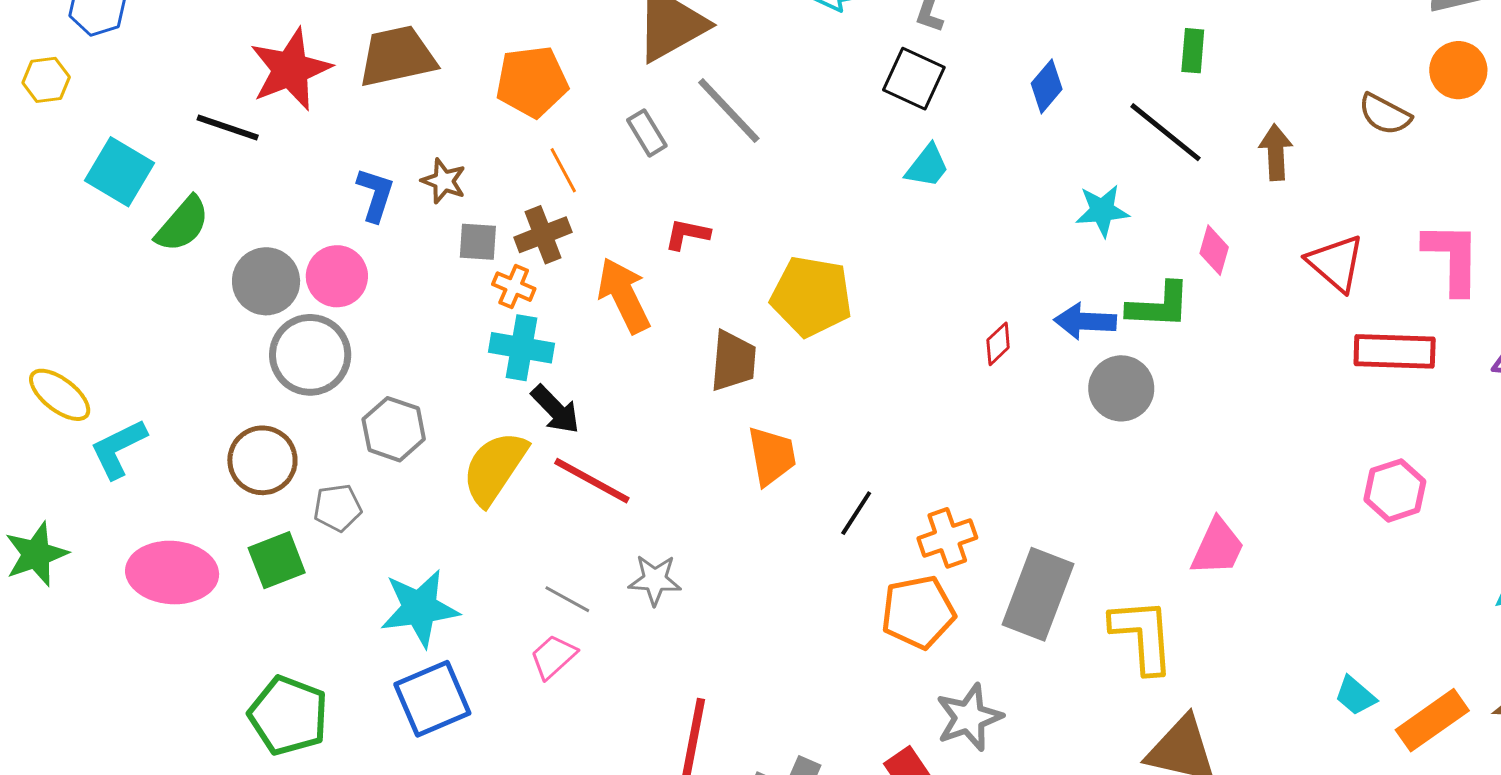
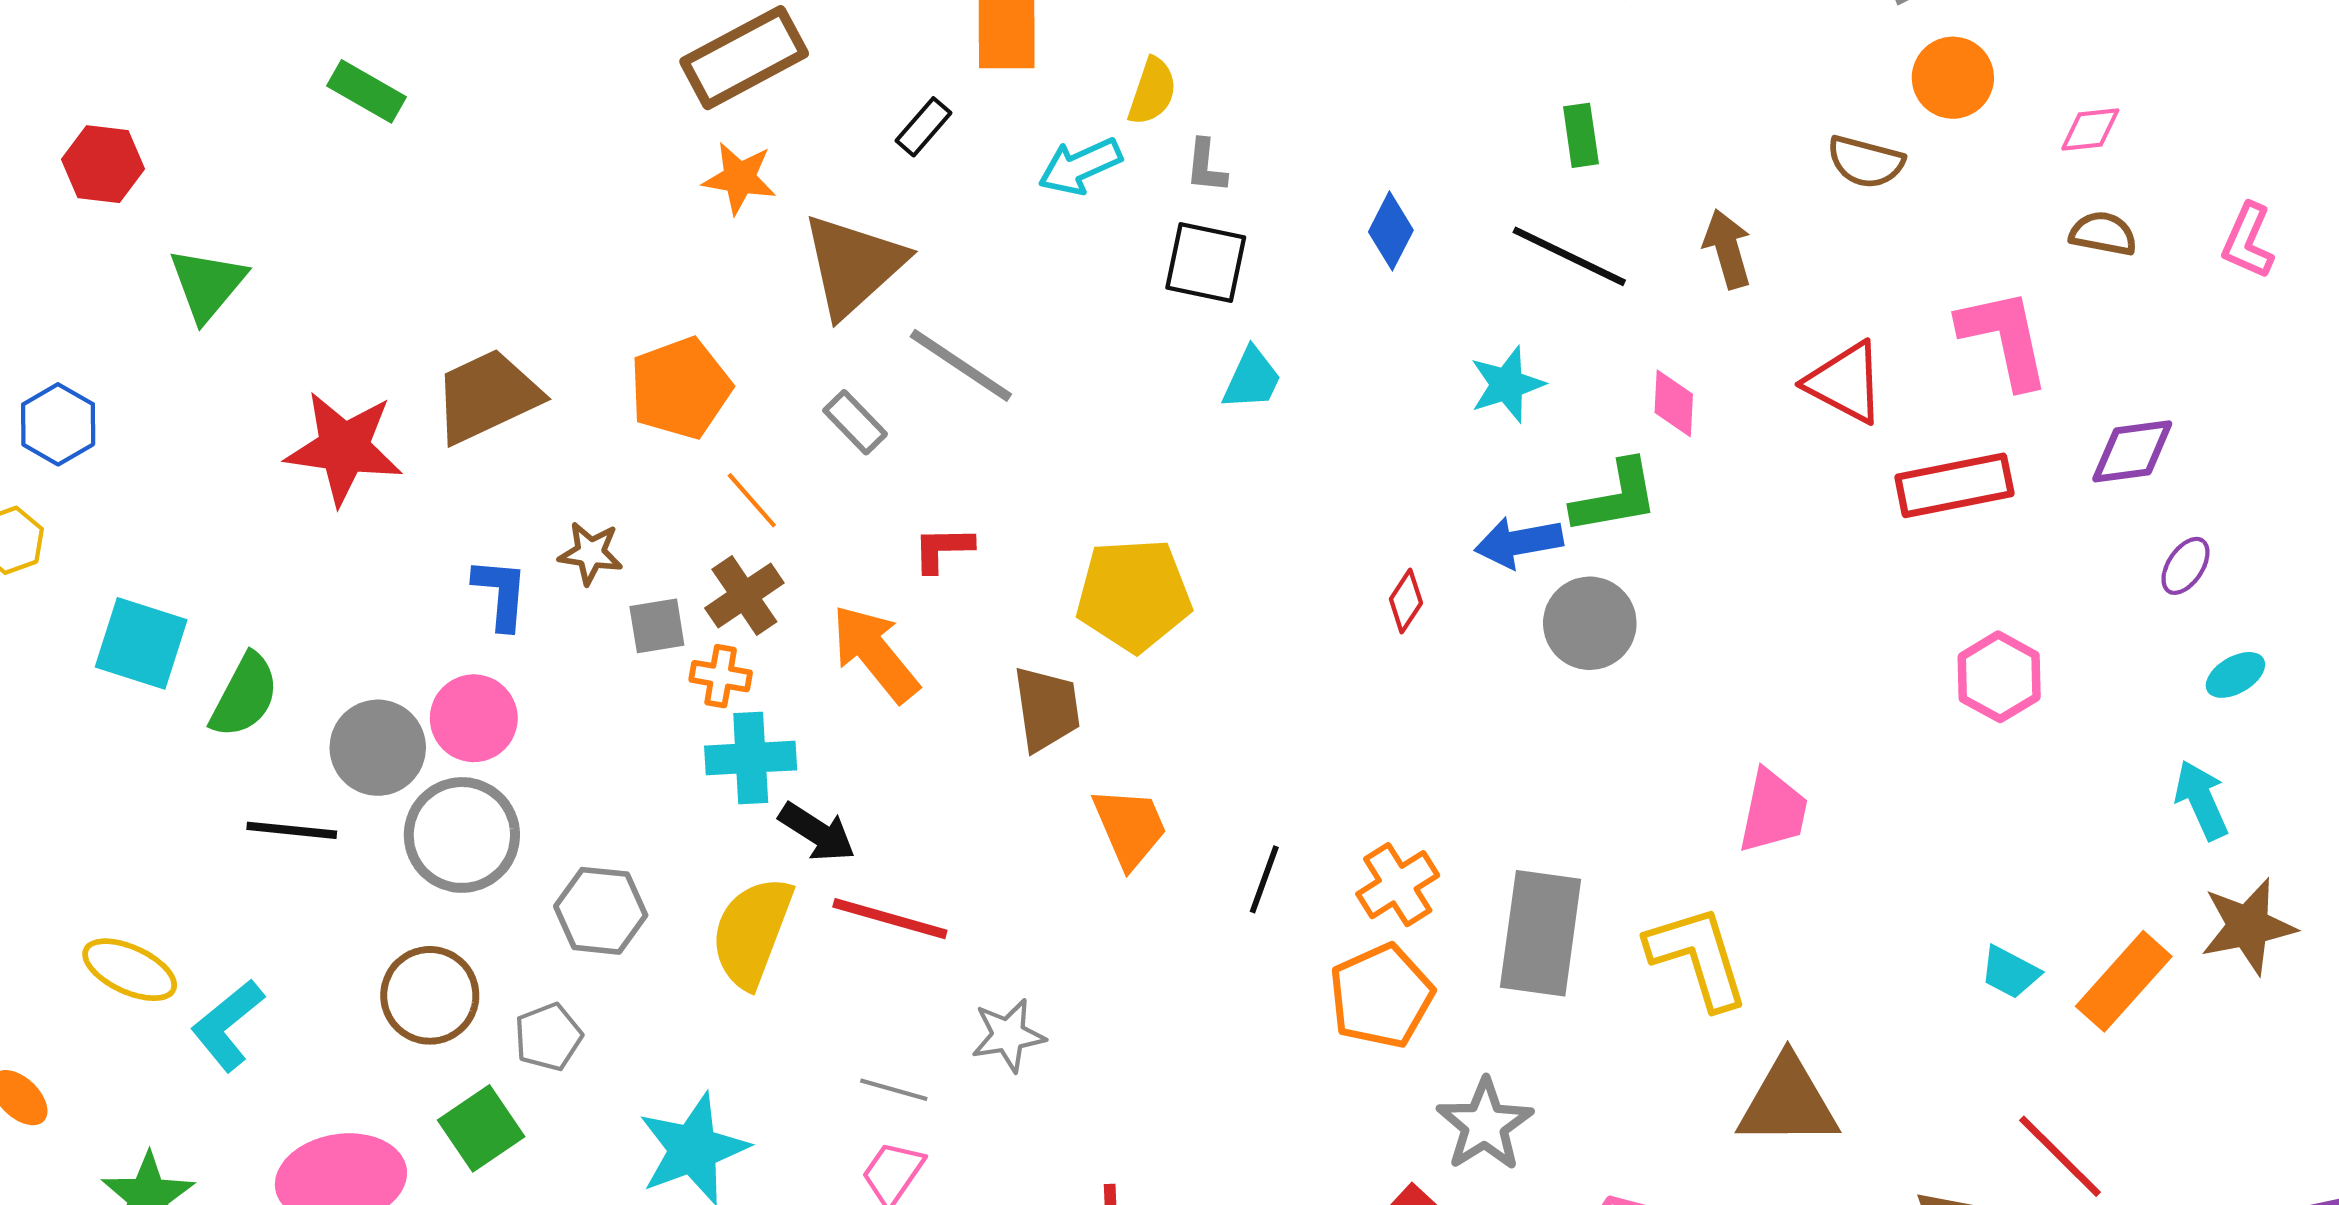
red star: (290, 69) -> (344, 448), turned -30
black line: (228, 127) -> (292, 830), moved

